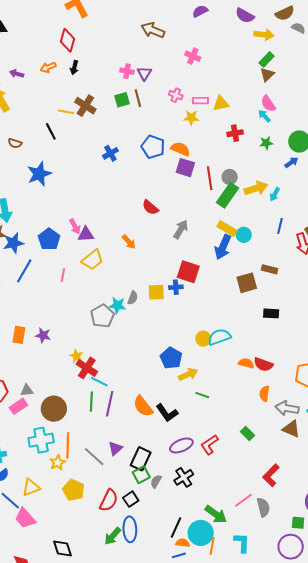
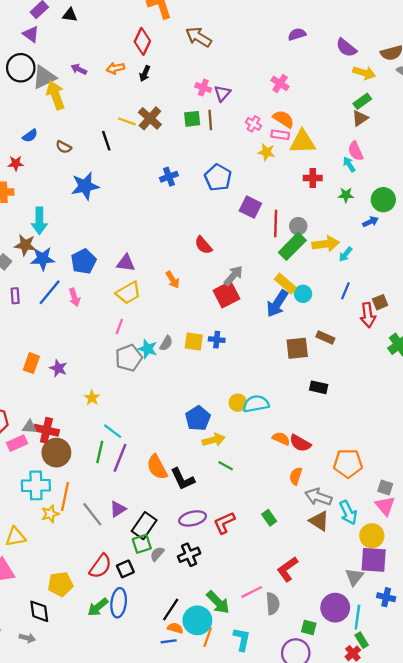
brown arrow: (153, 30) -> (199, 37), moved
yellow triangle: (221, 103) -> (303, 142), size x1.4
orange semicircle: (180, 149) -> (283, 119), moved
pink arrow: (75, 226) -> (74, 297), moved
red square: (188, 272) -> (226, 295), moved, turned 35
pink line: (63, 275) -> (119, 326), moved
red cross: (87, 368) -> (46, 430), moved, turned -30
yellow pentagon: (73, 490) -> (60, 584), moved, turned 30

